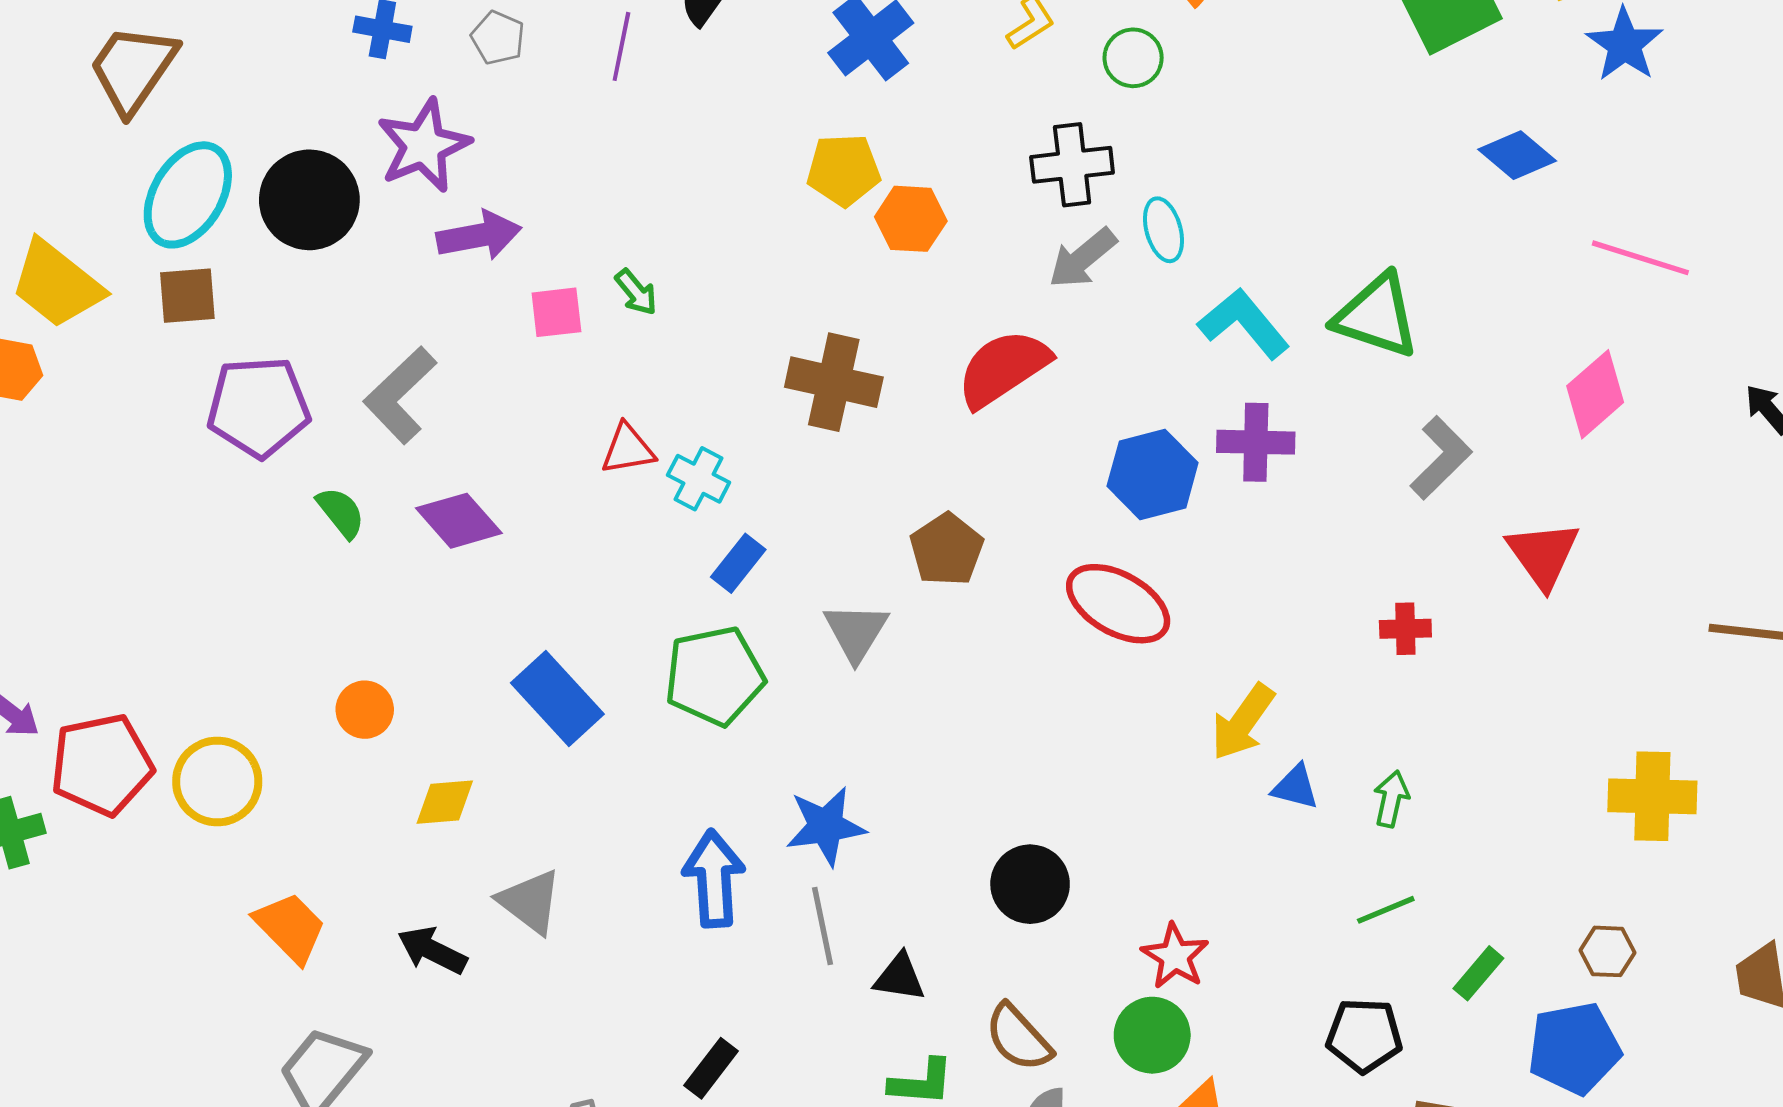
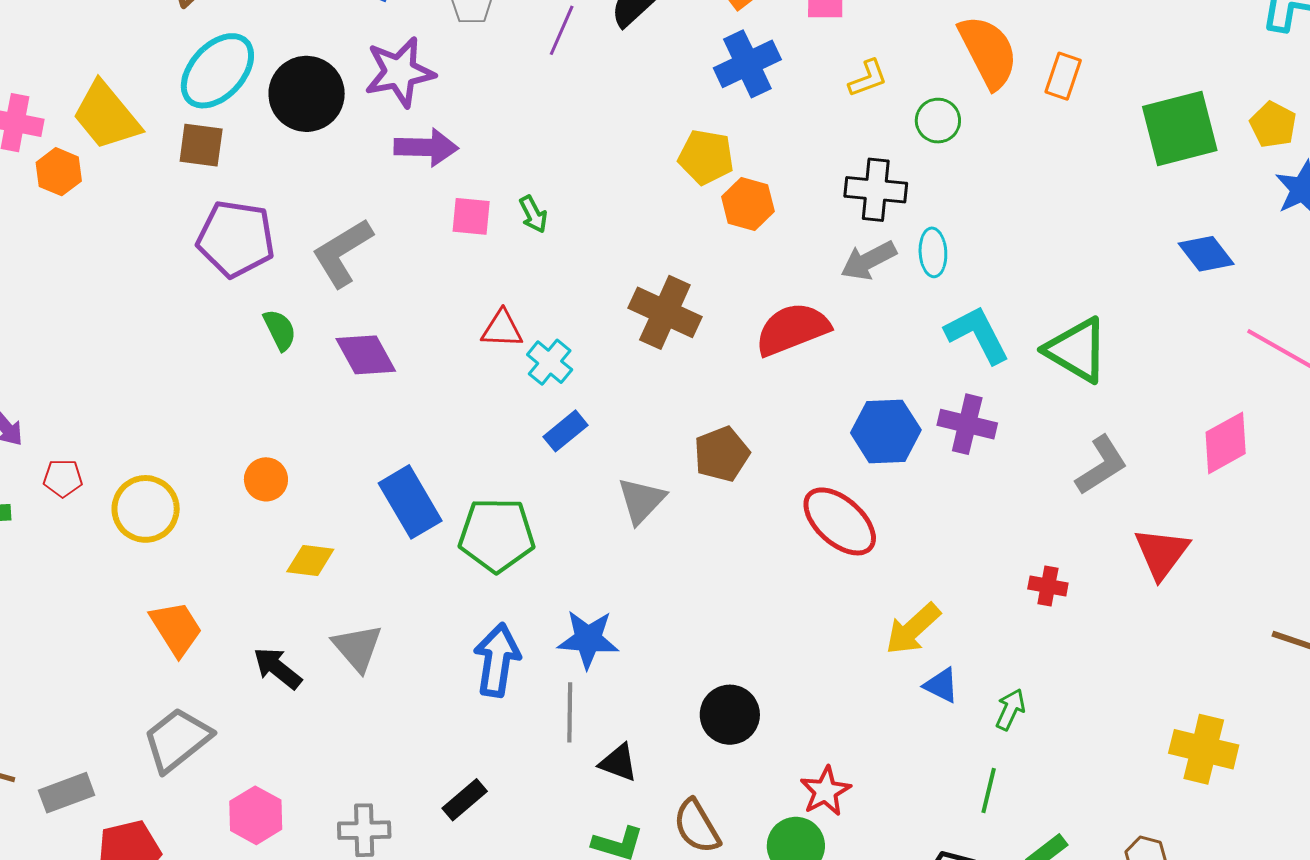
green pentagon: (714, 676) -> (497, 535), moved
red pentagon: (102, 765) -> (63, 478), size x0.5
green line: (1386, 910) -> (989, 791), turned -66

